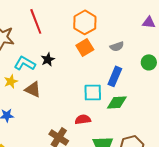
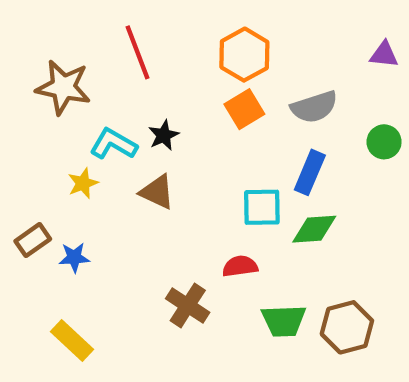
gray semicircle: (117, 46) -> (314, 107), size x1.5
brown triangle: (33, 89) -> (157, 192), moved

